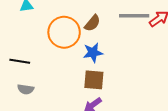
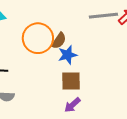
brown semicircle: (92, 23) -> (59, 41), moved

